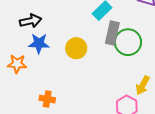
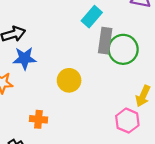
yellow circle: (76, 48) -> (69, 80), moved

